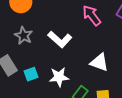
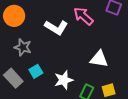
white L-shape: (60, 39) -> (56, 27), moved
cyan square: (31, 74) -> (36, 71), moved

